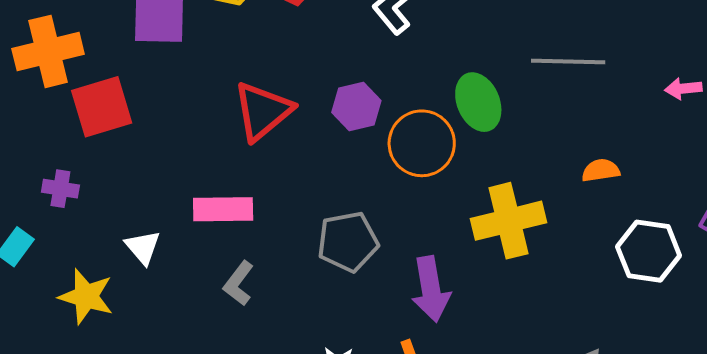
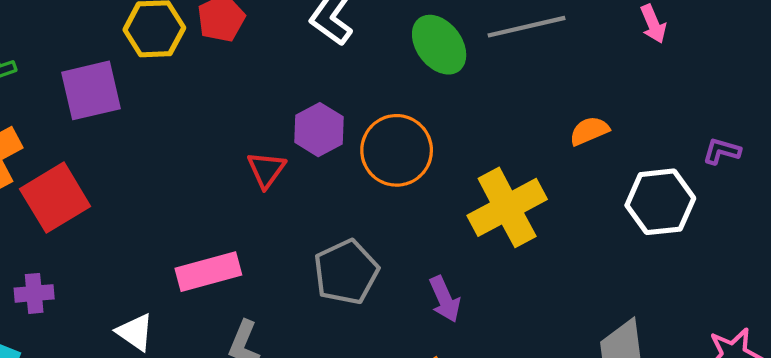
pink arrow: (683, 89) -> (653, 24), turned -93
green ellipse: (478, 102) -> (439, 45), moved
red triangle: (263, 111) -> (266, 170), moved, size x0.6
purple arrow: (431, 289) -> (445, 299), size x0.7

